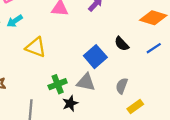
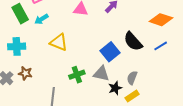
black semicircle: (122, 44) -> (133, 41), size x1.5
black star: (70, 103) -> (115, 88), moved
yellow rectangle: (135, 106) -> (132, 96), moved

